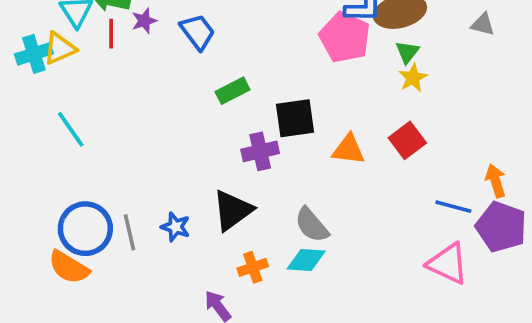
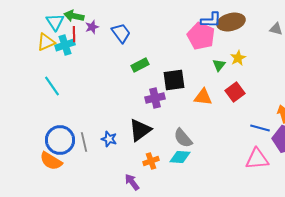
green triangle: (407, 52) -> (219, 65), moved
cyan cross: (34, 54) -> (65, 45), moved
pink triangle: (448, 264) -> (257, 159), turned -30

